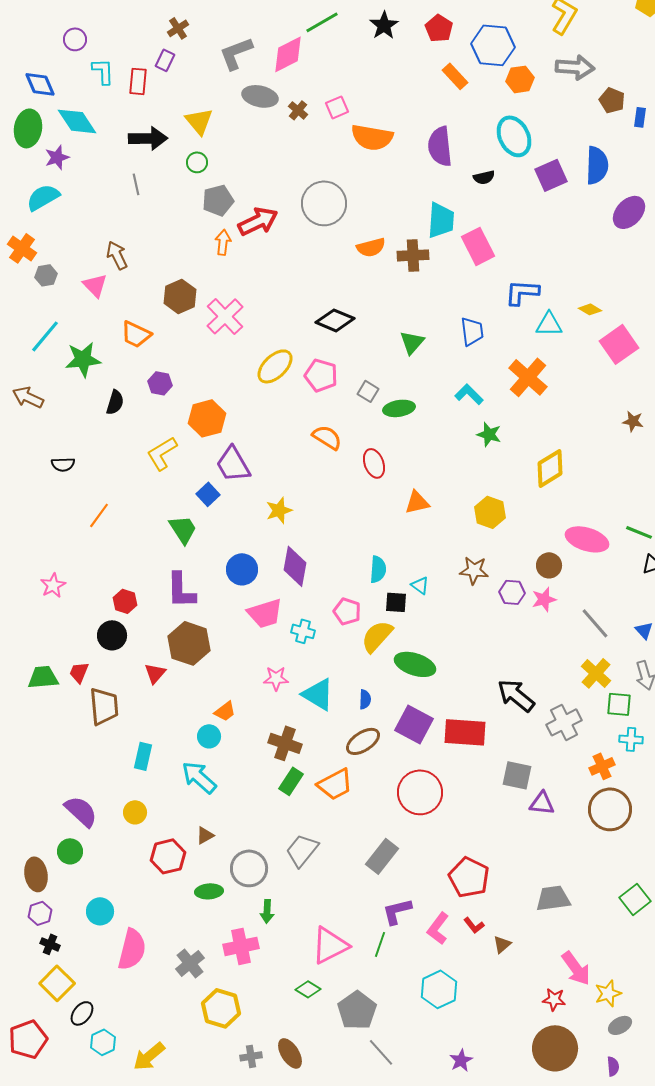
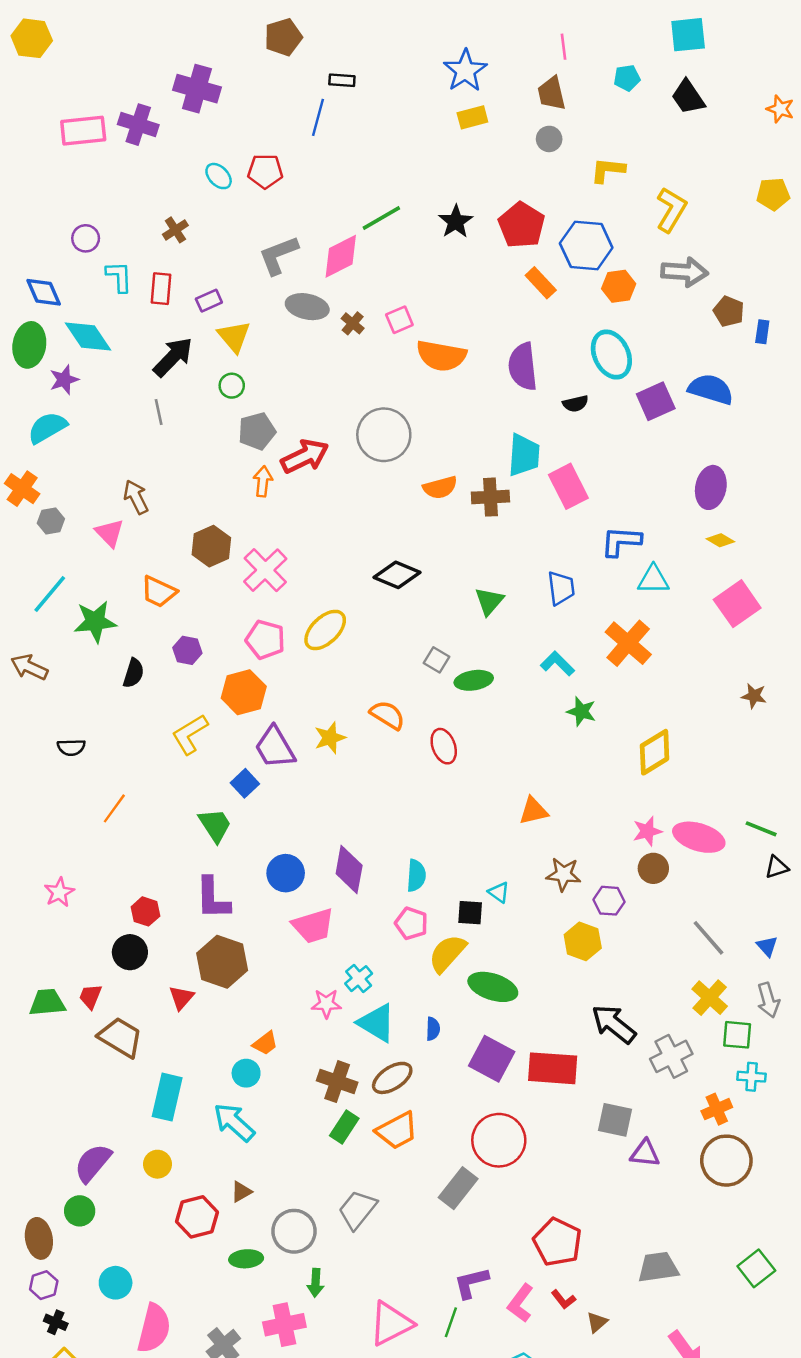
brown cross: (178, 28) -> (175, 230), moved
red pentagon: (439, 28) -> (522, 225), size x1.4
purple rectangle: (165, 60) -> (209, 301), moved, turned 40
black arrow: (148, 138) -> (173, 357), turned -45
blue semicircle: (597, 165) -> (711, 389), turned -75
purple ellipse: (629, 212) -> (711, 487), moved, turned -32
yellow diamond: (590, 309) -> (720, 540), moved
pink pentagon: (321, 375) -> (265, 640), moved
orange triangle: (417, 502) -> (534, 811), moved
yellow star: (279, 510) -> (330, 738), moved
yellow hexagon: (490, 512) -> (583, 941), moved
cyan semicircle: (378, 569) -> (416, 876), moved
pink star: (544, 599) -> (647, 831), moved
cyan cross: (303, 631) -> (359, 979), moved, turned 35
brown trapezoid: (104, 706) -> (120, 1037), turned -54
brown ellipse: (363, 741) -> (392, 1078), moved
cyan rectangle: (143, 756) -> (167, 1097), size x1.4
purple semicircle: (81, 811) -> (93, 1163), turned -93
gray rectangle: (382, 856) -> (458, 1188), moved

